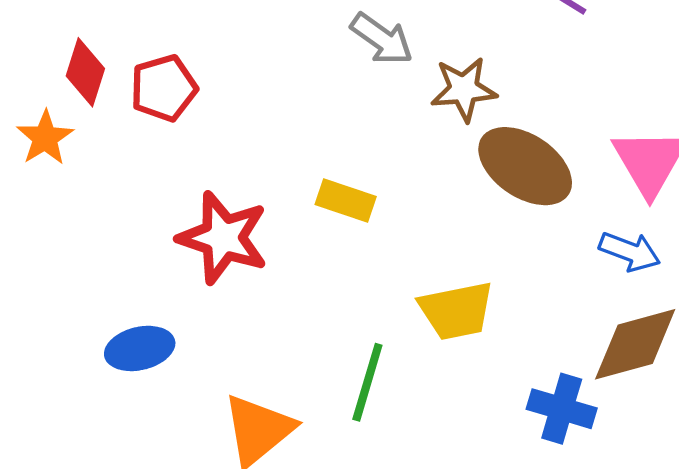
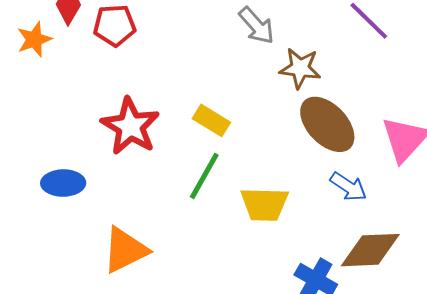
blue arrow: (630, 251) -> (348, 187), moved
green line: (367, 382) -> (204, 176), moved

